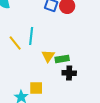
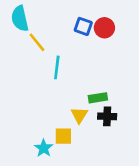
yellow line: (15, 43) -> (37, 42), moved
yellow triangle: (48, 56) -> (79, 115), moved

